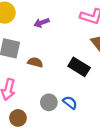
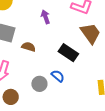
purple arrow: (42, 23) -> (46, 17), moved, turned 88
blue semicircle: (70, 103) -> (58, 76), moved

